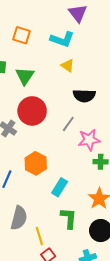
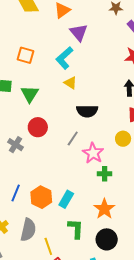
cyan L-shape: (62, 39) -> (64, 58), turned 120
red circle: (32, 111) -> (38, 127), size x0.7
pink star: (89, 140) -> (93, 153), turned -30
orange hexagon: (36, 163) -> (41, 197), moved

